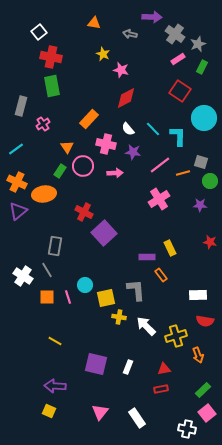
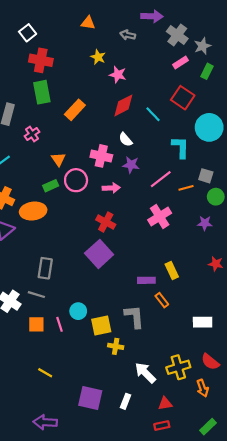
orange rectangle: (89, 119) -> (75, 110), moved
cyan line: (153, 129) -> (153, 114), moved
green rectangle: (60, 171) -> (51, 186), turned 32
red cross: (84, 212) -> (106, 222), moved
gray line: (47, 270) -> (36, 295), turned -42
red semicircle: (205, 321) -> (210, 362), moved, turned 30
white arrow: (146, 326) -> (145, 373), moved

